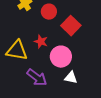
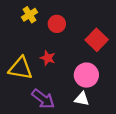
red square: (71, 26) -> (97, 40), moved
pink circle: (61, 57) -> (86, 75), moved

